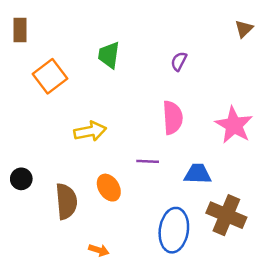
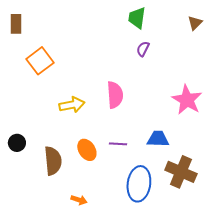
green trapezoid: (109, 55) -> (137, 18), moved
pink semicircle: (173, 118) -> (115, 95), moved
purple line: (148, 161) -> (118, 144), moved

